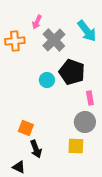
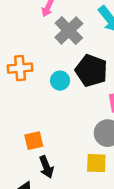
orange cross: (15, 41) -> (20, 68), moved
orange square: (26, 128) -> (34, 141), turned -35

